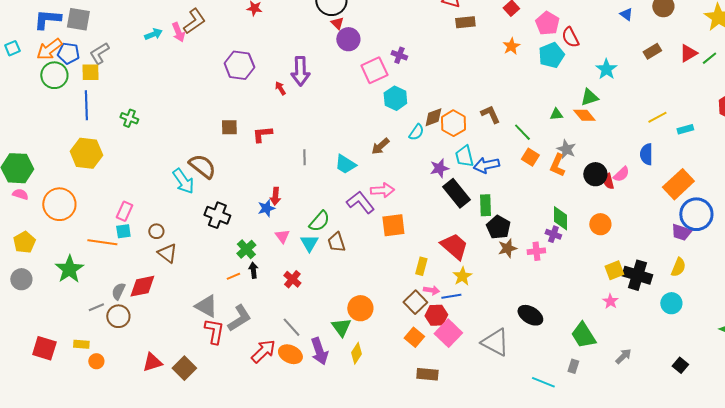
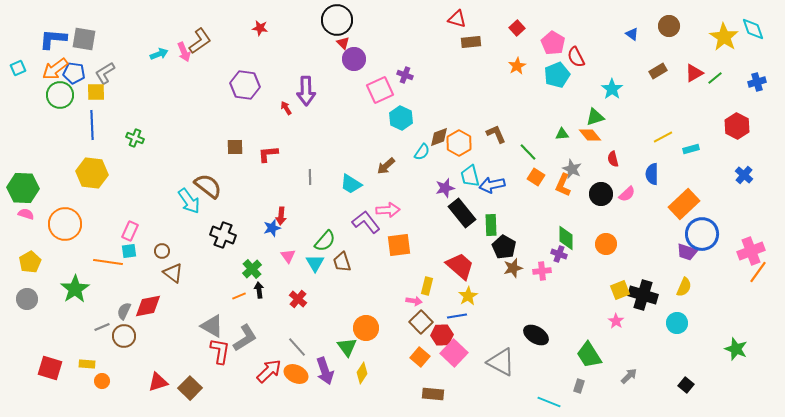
red semicircle: (608, 181) -> (613, 159), moved
pink arrow: (431, 290) -> (414, 301), moved

